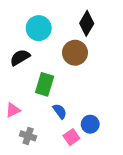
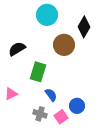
black diamond: (87, 23) -> (84, 27), moved
cyan circle: (39, 28) -> (47, 15), moved
gray cross: (28, 136) -> (40, 114), moved

